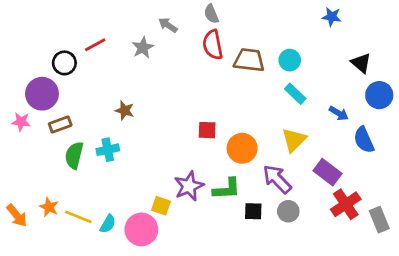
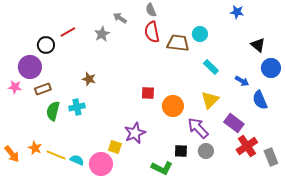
cyan circle: (290, 60) -> (200, 34), moved
green L-shape: (227, 189) -> (162, 168), moved, turned 30
cyan semicircle: (108, 224) -> (77, 160), turned -96

